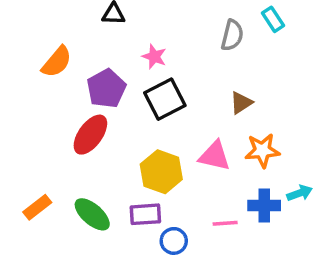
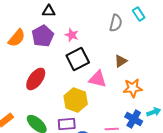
purple pentagon: (106, 88) -> (43, 36), moved
pink triangle: (215, 156) -> (98, 79), moved
blue cross: (264, 205) -> (134, 119), turned 30

